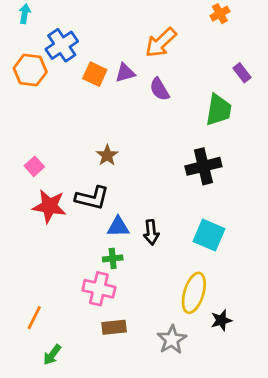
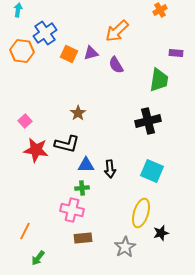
purple rectangle: (242, 73) -> (176, 53), turned -48

